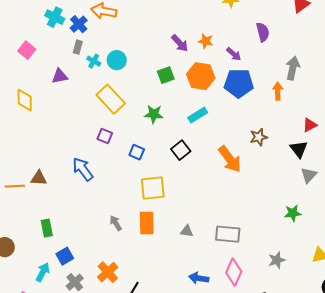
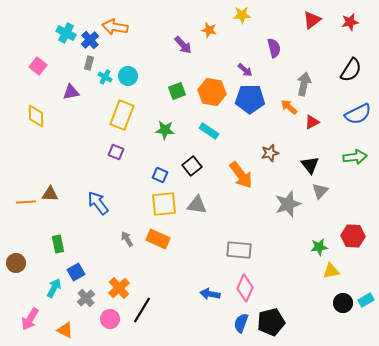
orange star: (206, 41) -> (209, 30), moved
purple arrow: (180, 43) -> (183, 45), moved
orange arrow: (278, 91) -> (289, 107), turned -48
yellow rectangle: (111, 99) -> (122, 115), turned 64
cyan rectangle: (198, 115) -> (209, 131), turned 66
red triangle: (310, 125) -> (312, 122), moved
blue square: (137, 152) -> (160, 175), moved
blue arrow: (83, 169) -> (98, 203), moved
green star: (293, 213) -> (319, 247), moved
orange rectangle: (147, 223) -> (158, 239), turned -65
gray triangle: (187, 231) -> (197, 205), moved, size x1.5
gray star: (277, 260) -> (288, 204), moved, size x1.5

